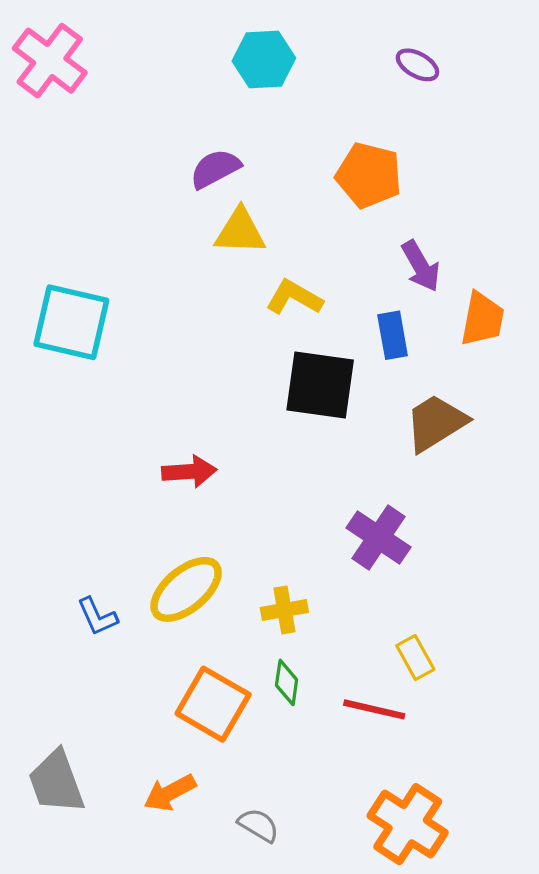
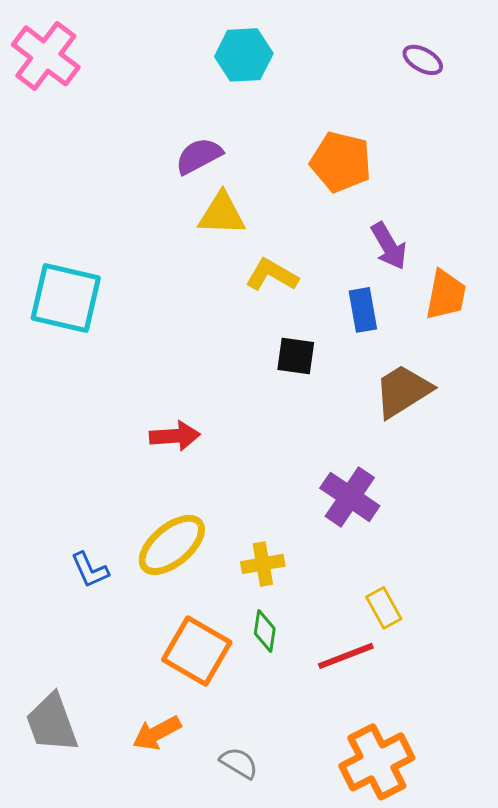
purple ellipse: (417, 65) -> (423, 60), moved
black square: (320, 385) -> (296, 356), size x0.6
red line: (374, 709) -> (346, 656), turned -34
orange cross: (408, 824) -> (377, 762), turned 30

